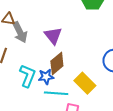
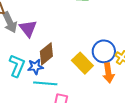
purple triangle: (53, 36) -> (28, 28), moved
yellow rectangle: (85, 83) -> (82, 63), moved

